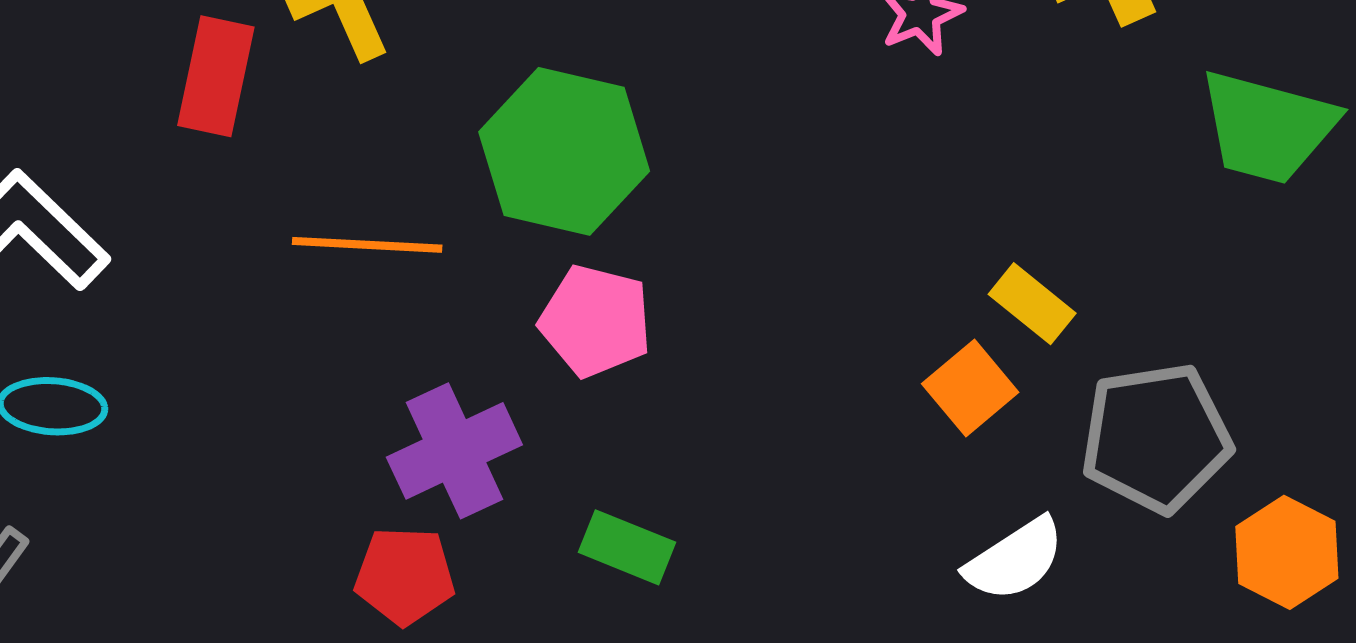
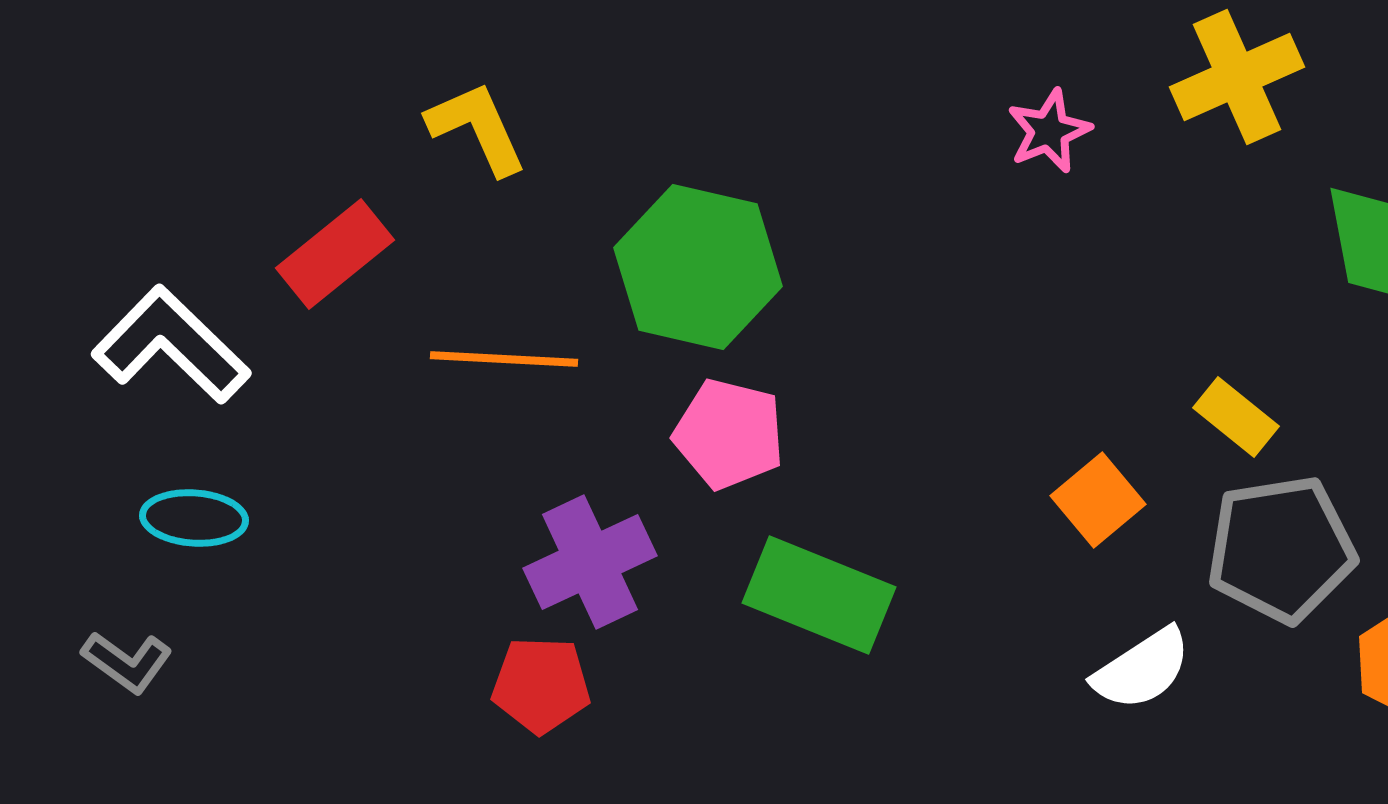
red rectangle: (216, 76) -> (335, 254), moved, turned 39
yellow rectangle: (1032, 304) -> (1236, 417), moved
green rectangle: (627, 547) -> (819, 595), moved, size x1.6

